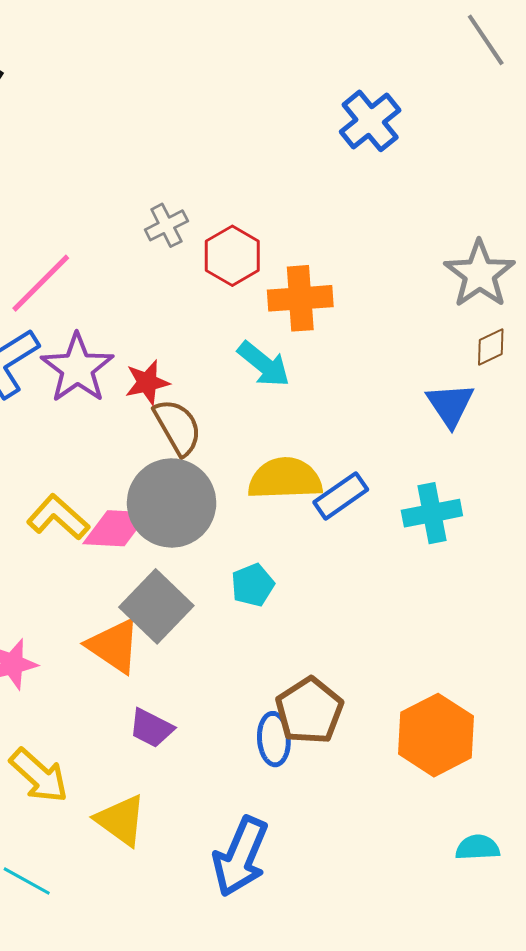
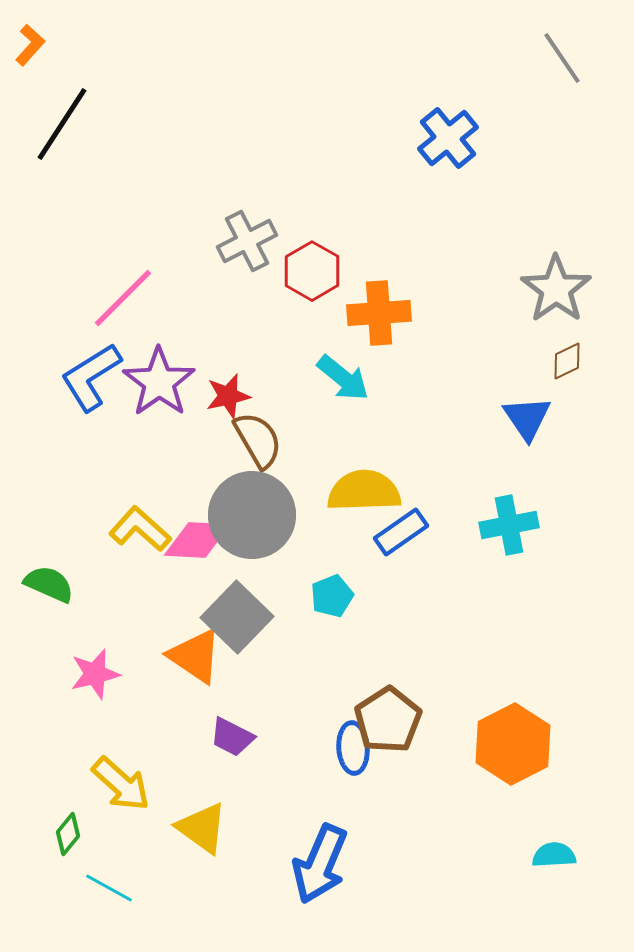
gray cross: (166, 225) -> (247, 241), size x1.4
blue rectangle: (341, 496) -> (401, 532), moved

